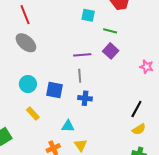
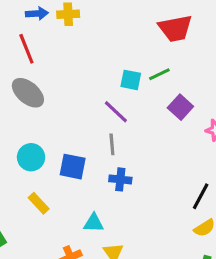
cyan square: (88, 15) -> (131, 80), moved
green line: (110, 31) -> (159, 74), turned -40
purple square: (111, 51) -> (180, 107), moved
purple line: (82, 55) -> (116, 112), turned 48

